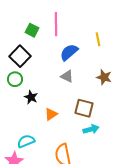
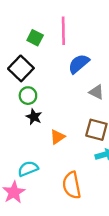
gray triangle: (67, 76) -> (96, 92), moved
green circle: (15, 79) -> (28, 96), moved

